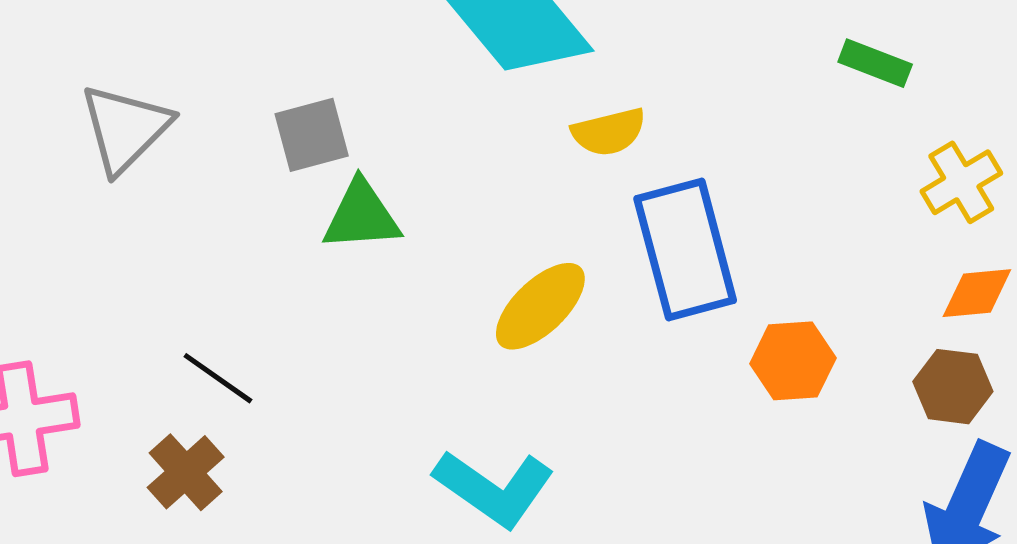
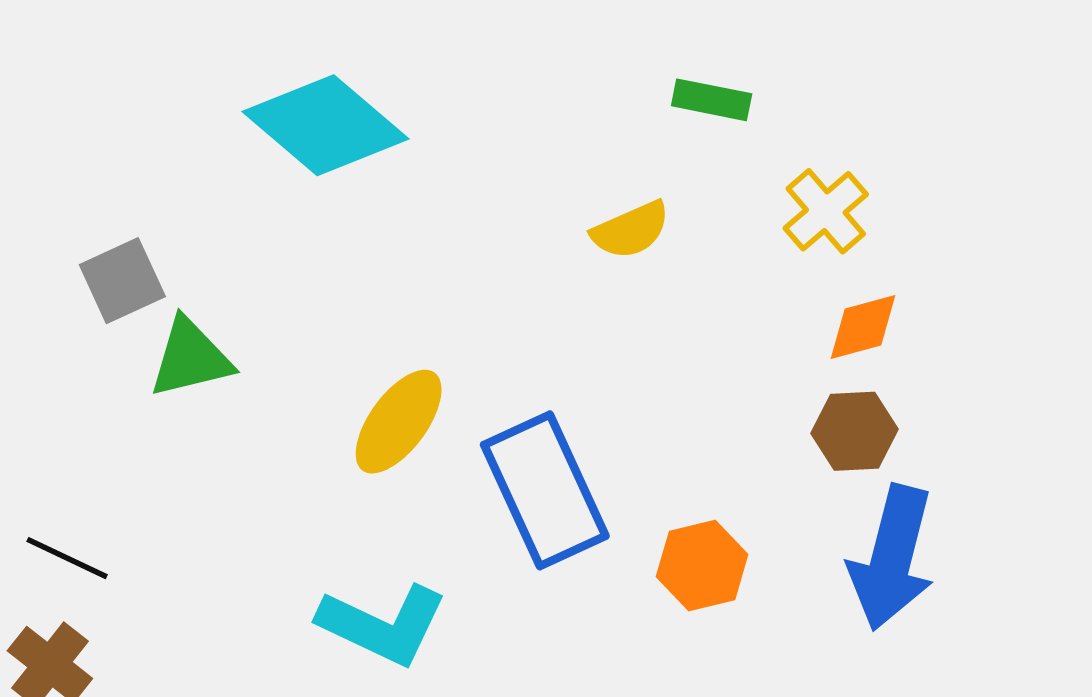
yellow semicircle: (609, 132) -> (631, 230), moved
blue rectangle: (685, 249) -> (545, 490), moved
orange hexagon: (793, 361) -> (702, 565), moved

